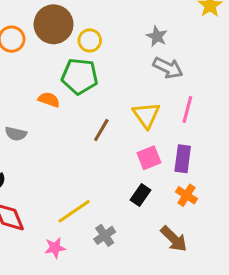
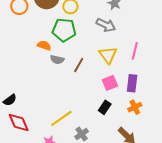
gray arrow: (168, 68) -> (106, 25), moved
gray semicircle: (16, 134) -> (57, 60), moved
orange cross: (186, 195) -> (135, 107), turned 32

